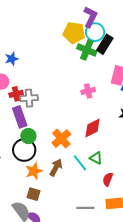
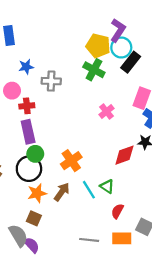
green cross: (87, 50) -> (94, 70), moved
pink cross: (88, 91) -> (107, 111), turned -32
gray cross: (29, 98) -> (51, 81), moved
red diamond: (93, 128) -> (124, 155), moved

